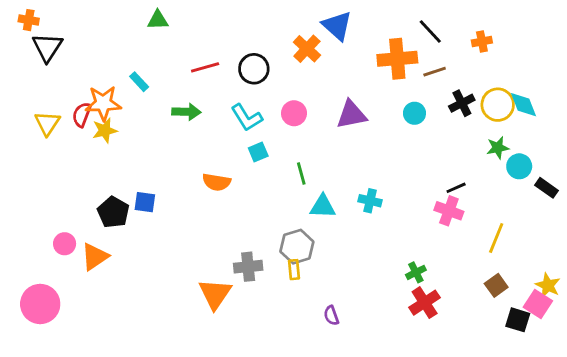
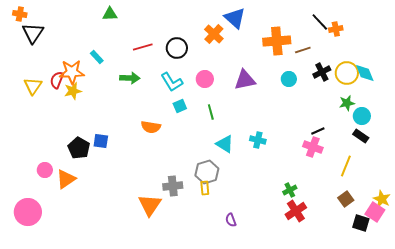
black line: (430, 31) -> (320, 22), moved
green line: (301, 173) -> (211, 112), moved
black rectangle: (546, 188) -> (361, 136), moved
cyan triangle: (323, 206) -> (225, 144), turned 30

